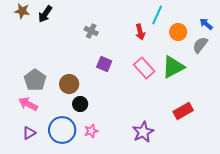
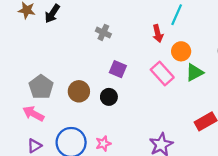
orange circle: (178, 32) -> (181, 51), moved
green triangle: (173, 67) -> (194, 72), size x0.7
black circle: (80, 104) -> (109, 97), moved

